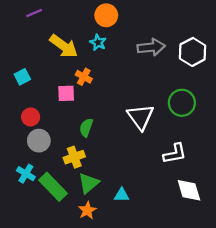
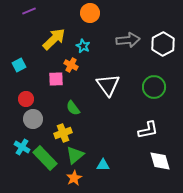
cyan star: (98, 42) -> (83, 46), moved
yellow arrow: (64, 46) -> (54, 39), turned -80
white triangle: (141, 117) -> (108, 85), moved
green semicircle: (86, 128) -> (73, 108), turned -56

